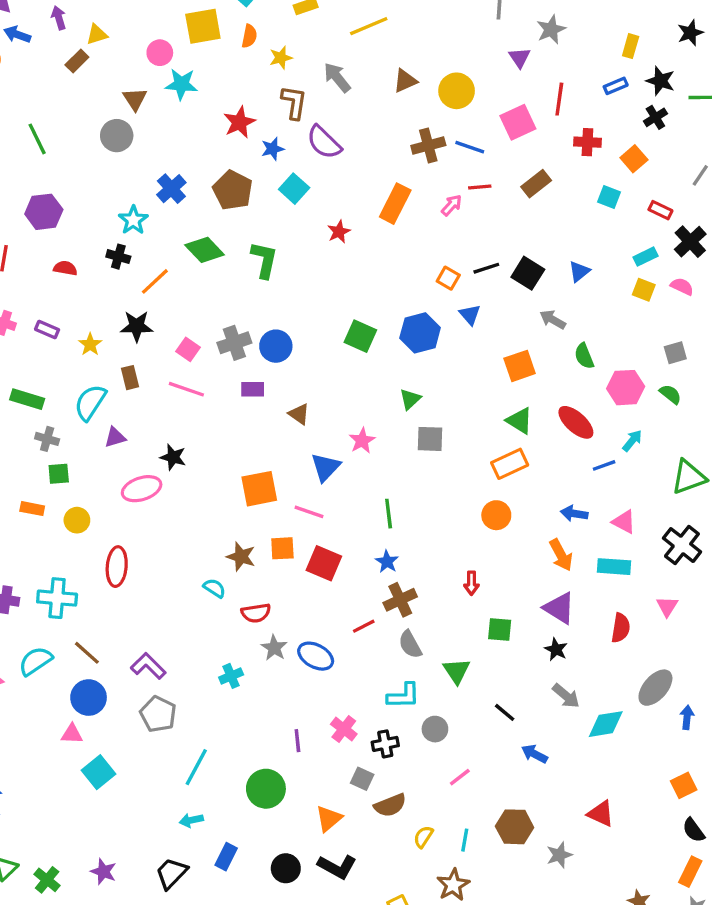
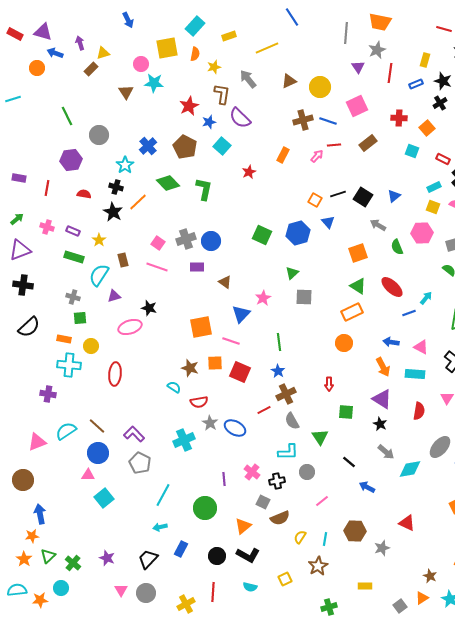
red line: (559, 99) -> (390, 73), moved
gray circle: (117, 136) -> (99, 135), moved
orange rectangle: (395, 204) -> (283, 155), size x0.7
black star: (137, 326) -> (113, 212), moved, turned 30
pink hexagon: (626, 388) -> (422, 233), moved
green rectangle: (27, 399) -> (74, 257), moved
cyan cross: (57, 598) -> (69, 365), moved
cyan cross: (231, 676) -> (184, 440), size x1.5

